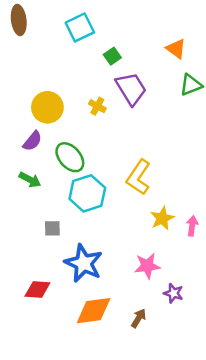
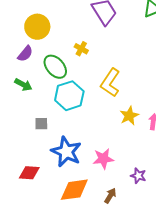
yellow cross: (97, 106) -> (81, 49), moved
pink star: (147, 266) -> (103, 159), moved

